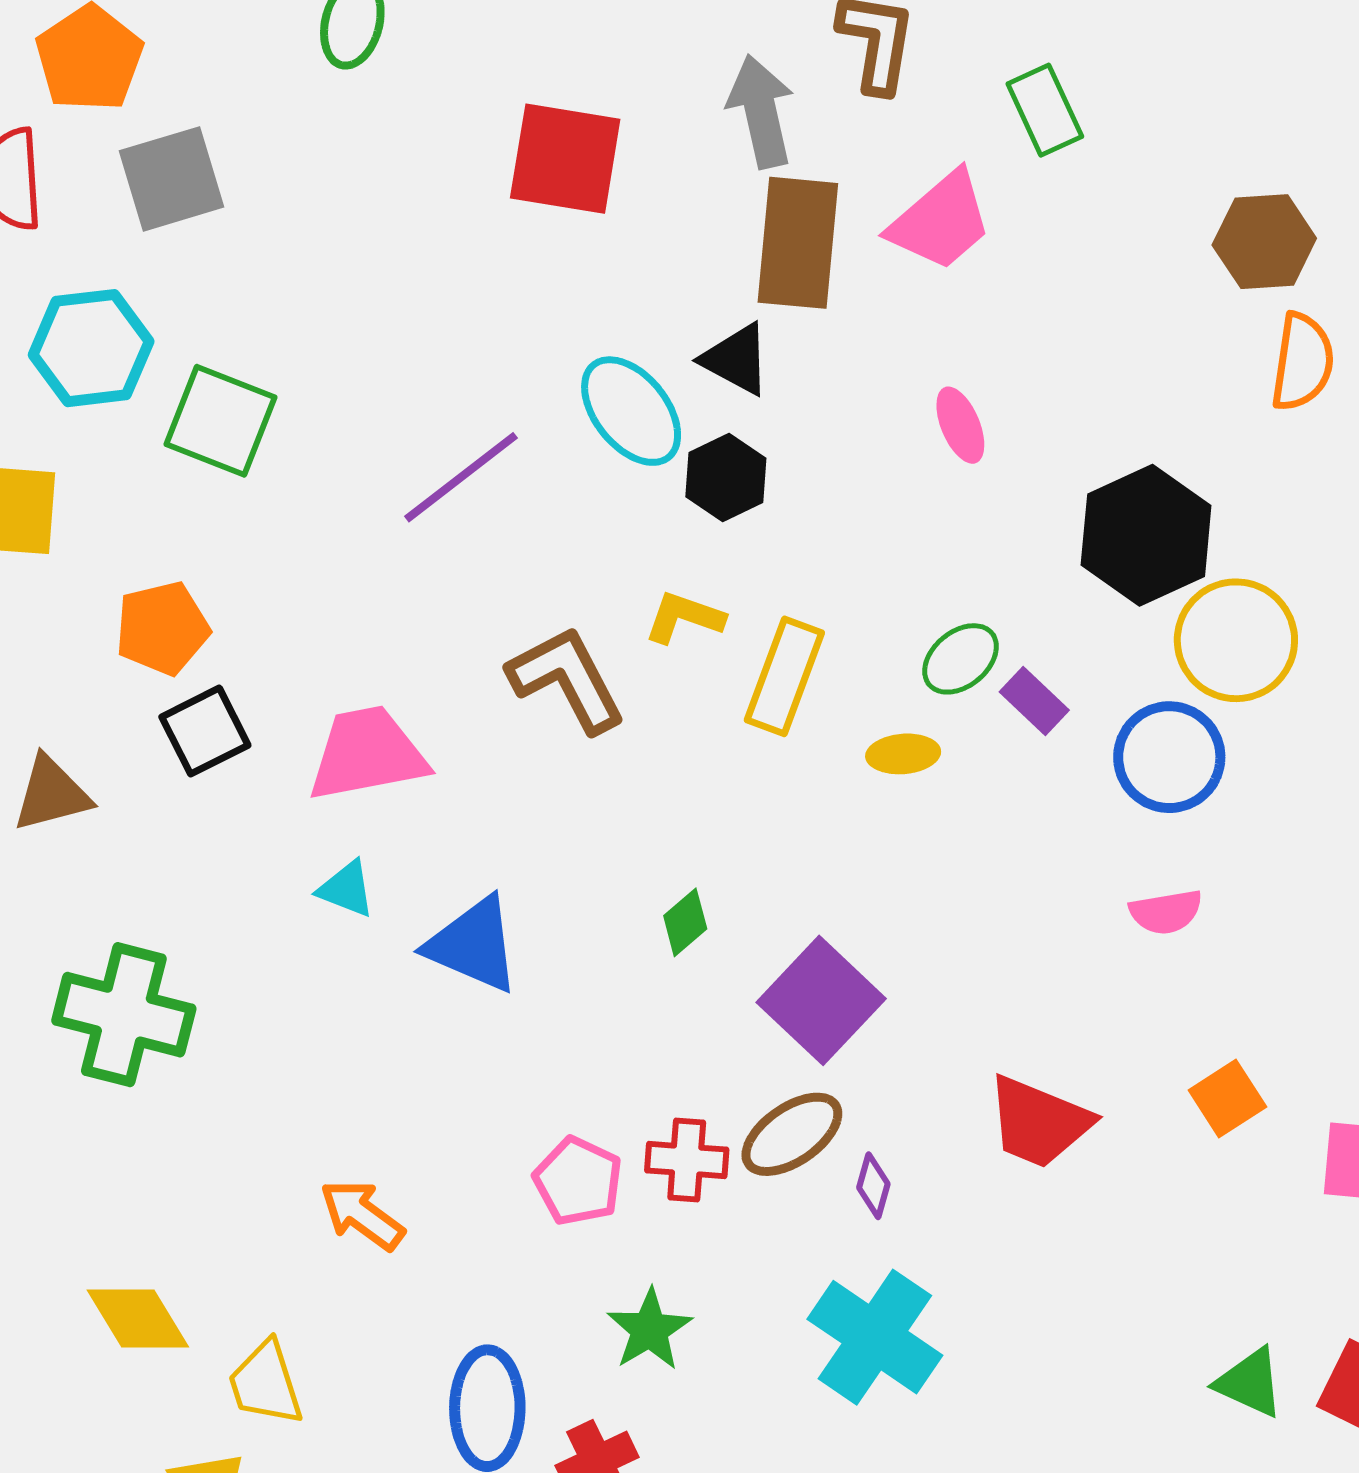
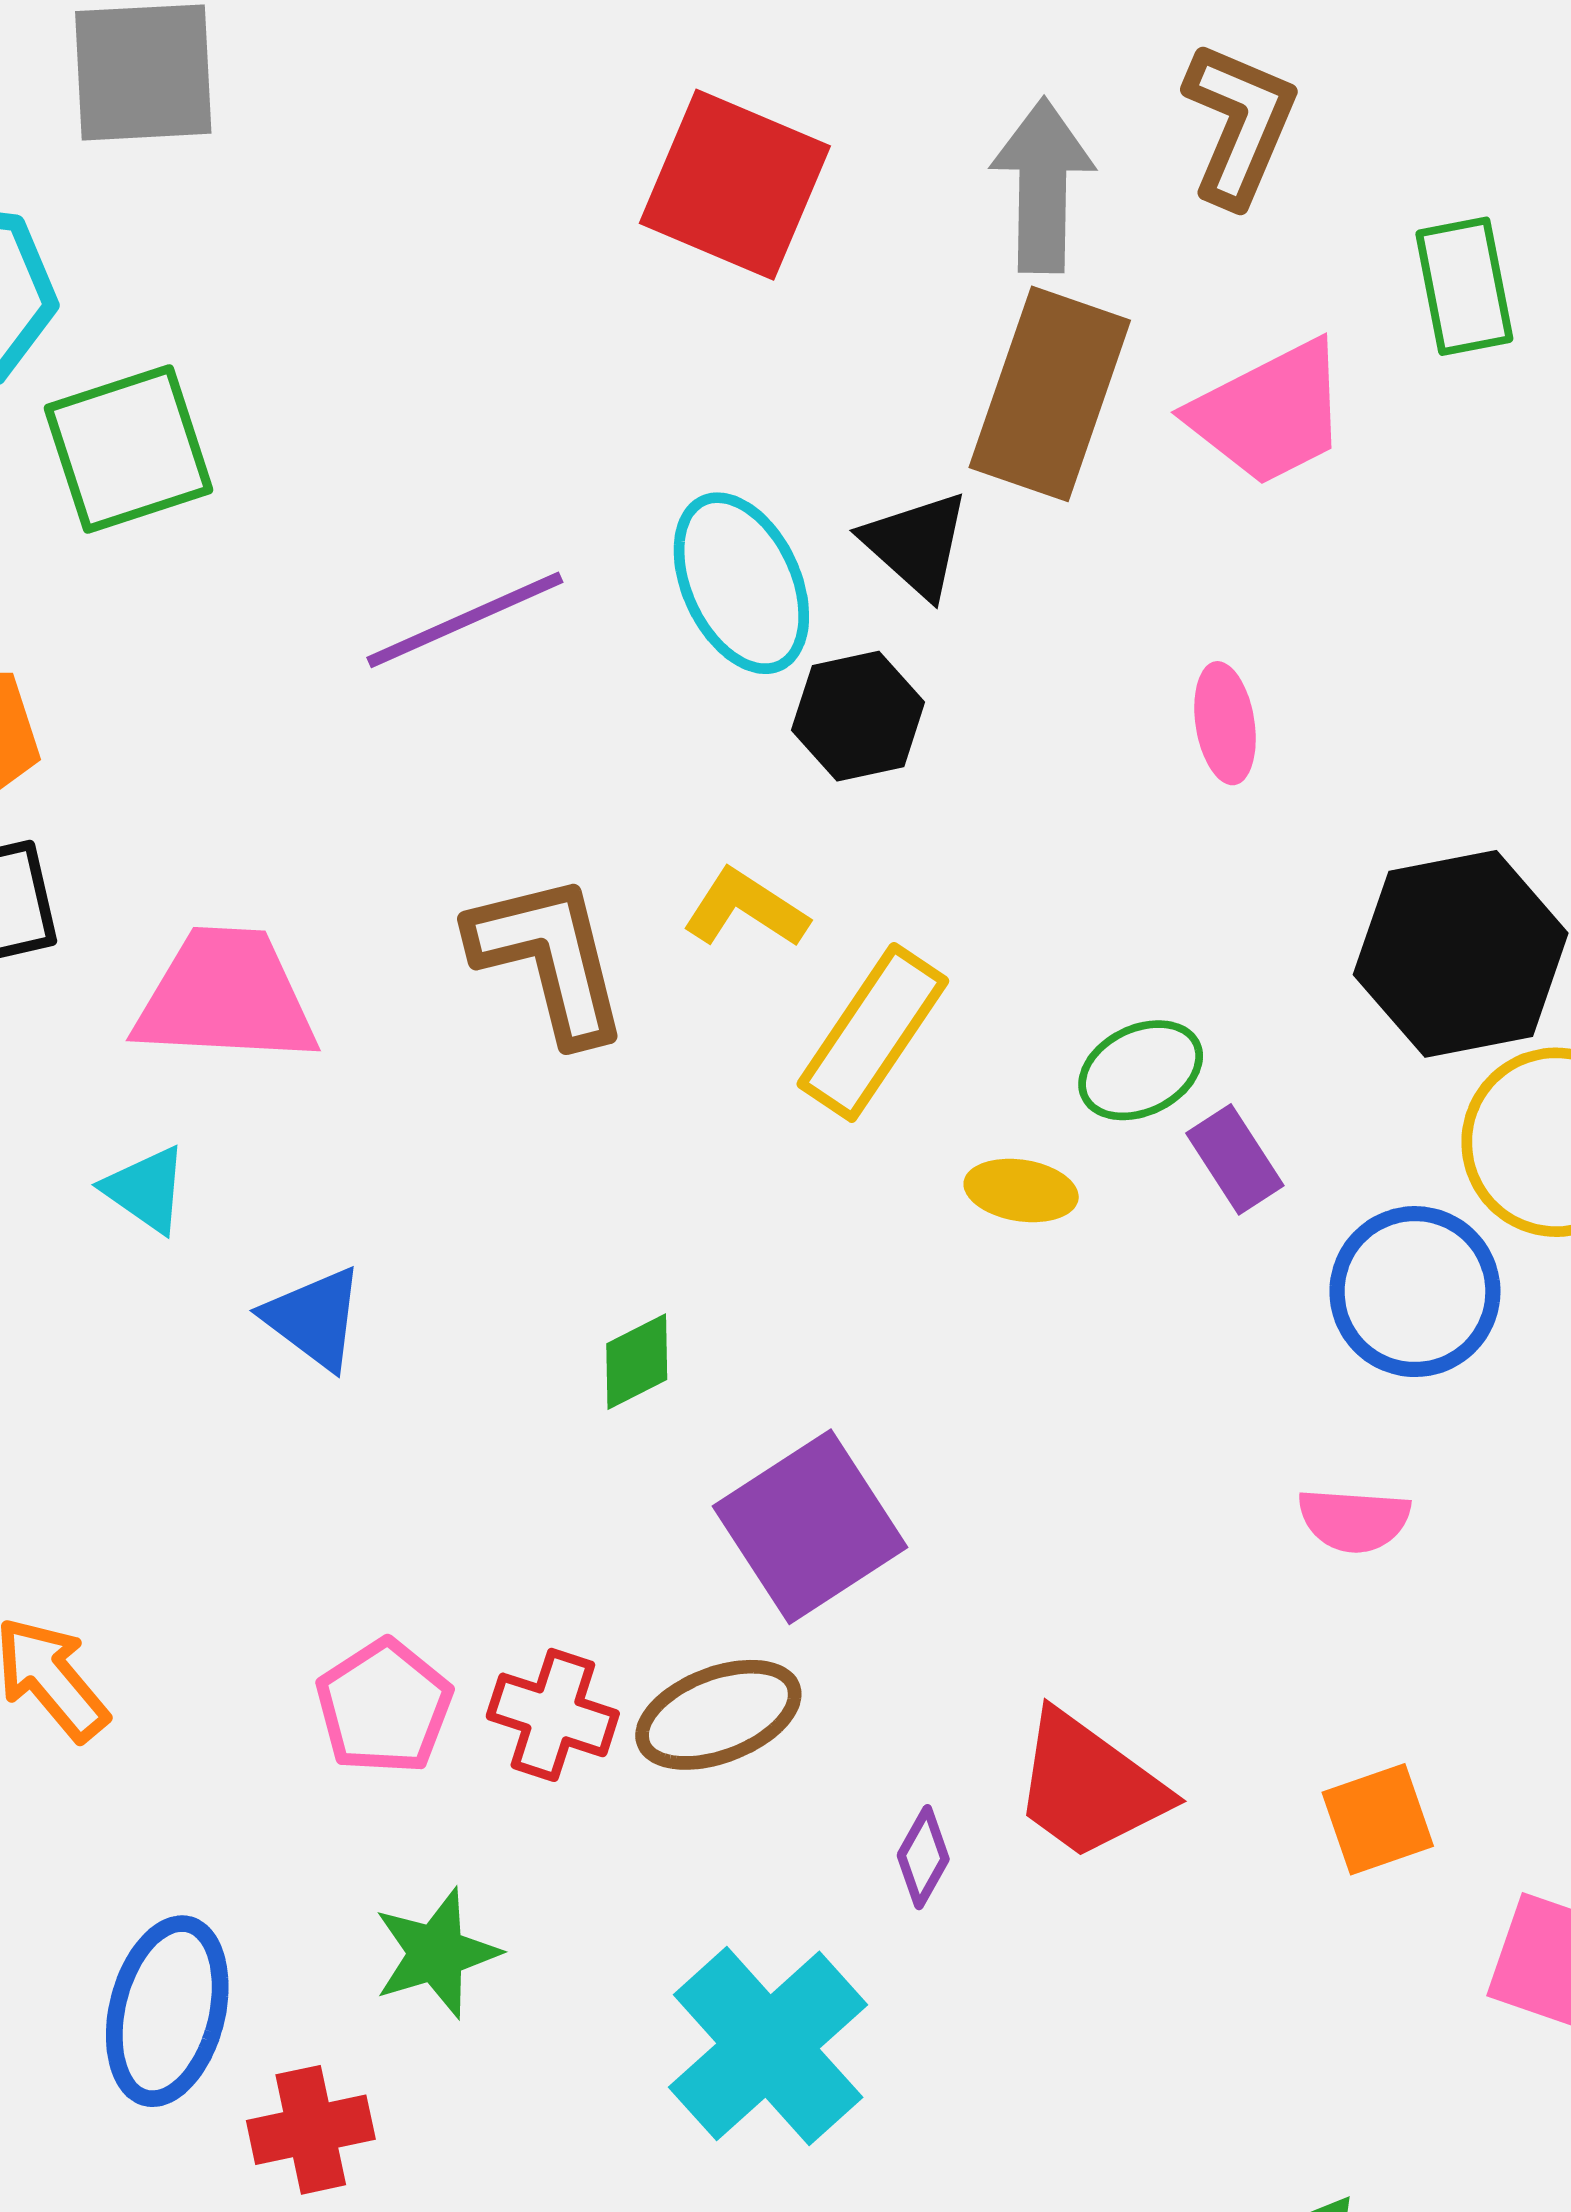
green square: (221, 421) -> (128, 449), turned 37
blue triangle: (473, 945) -> (314, 1318), size x0.7
purple diamond: (873, 1186) -> (923, 1857), moved

